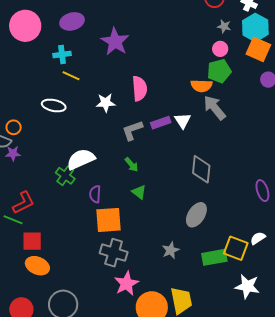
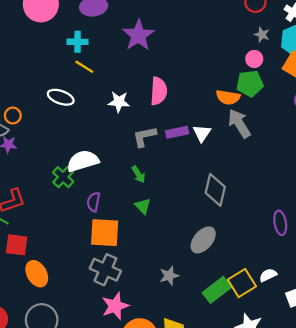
yellow square: (236, 248) -> (242, 283), turned 30
green rectangle: (214, 257) -> (217, 290), turned -35
orange ellipse: (37, 266) -> (37, 274), moved, turned 30

